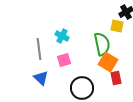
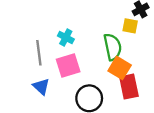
pink square: (64, 60) -> (68, 66), size x1.5
red rectangle: (116, 78) -> (129, 87), size x1.5

